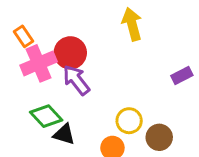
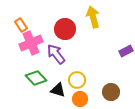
red circle: (70, 53) -> (65, 29), moved
yellow circle: (129, 121) -> (77, 80), moved
black triangle: (64, 134) -> (58, 90), moved

